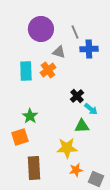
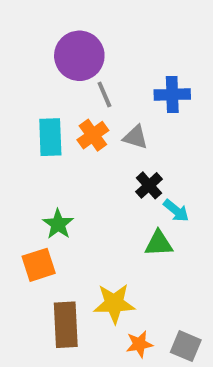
gray line: (75, 32) -> (104, 94), moved
gray triangle: (59, 52) -> (135, 137), moved
yellow star: (67, 148) -> (114, 303), moved
orange star: (76, 170) -> (139, 344), moved

